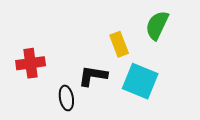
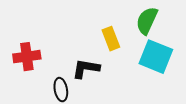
cyan square: (140, 81) -> (156, 57), moved

